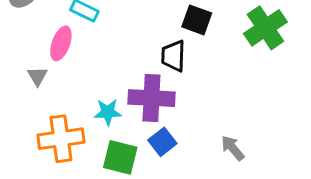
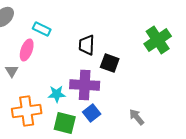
black square: (197, 20) -> (110, 63), moved
black trapezoid: (173, 56) -> (87, 45), moved

